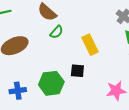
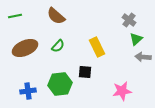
green semicircle: (56, 32) -> (58, 46), moved

